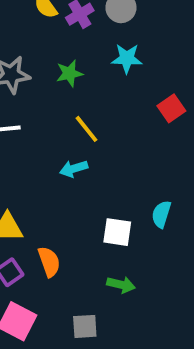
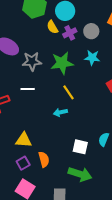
green star: (69, 73) -> (62, 63), size x1.6
green arrow: (121, 285) -> (80, 174), size x1.6

